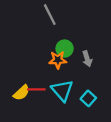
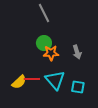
green circle: (65, 49) -> (44, 43), moved
cyan square: (88, 98) -> (78, 87), turned -32

